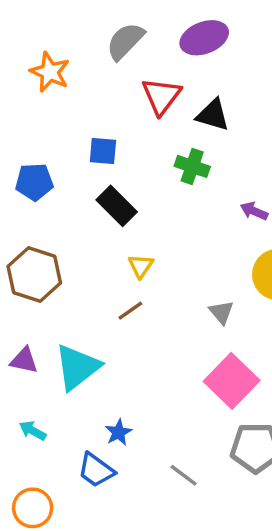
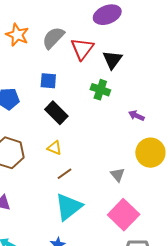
gray semicircle: (125, 41) -> (53, 38), moved
black triangle: (213, 115) -> (112, 60), turned 50
yellow triangle: (141, 266) -> (54, 148), moved, turned -42
cyan triangle: (77, 367) -> (69, 207), moved

